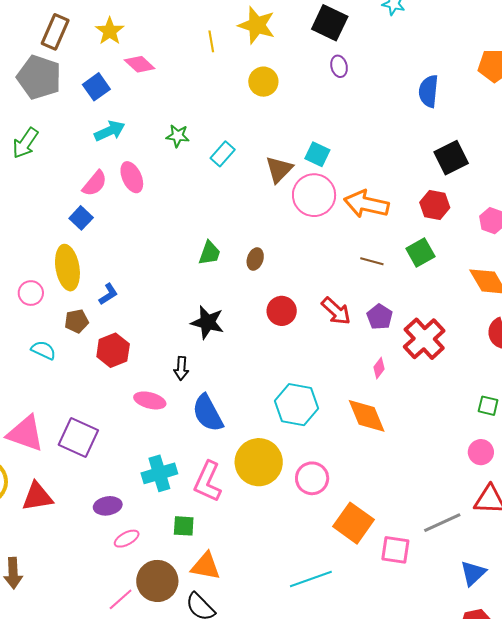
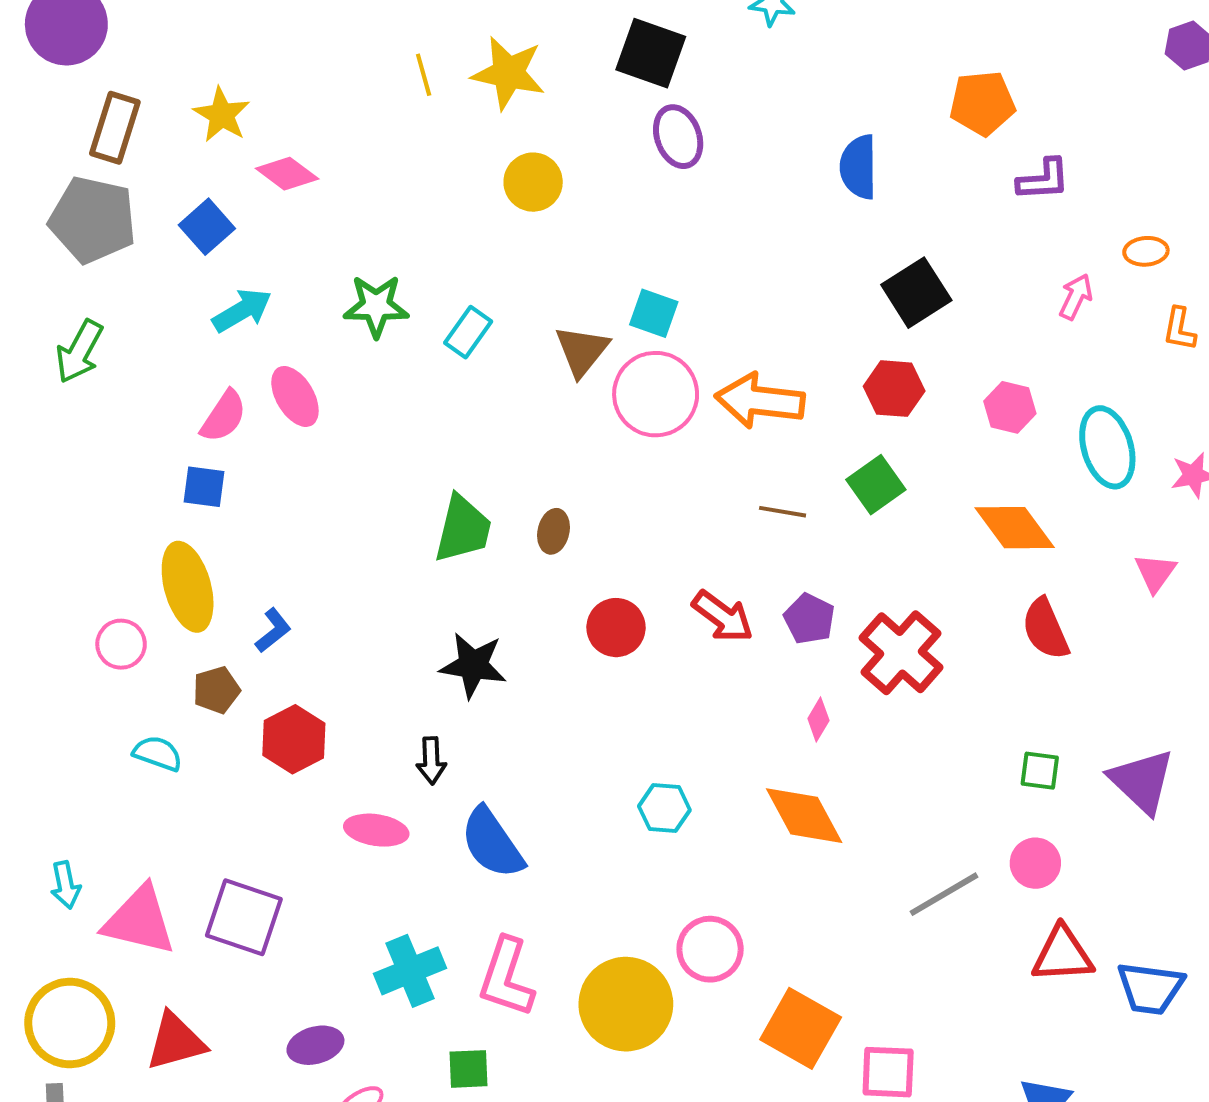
yellow line: (211, 41) -> (424, 75), moved
purple ellipse: (339, 66) -> (678, 137), size x1.4
green star: (178, 136) -> (376, 306), size x1.4
blue square: (81, 218) -> (204, 487), turned -30
green trapezoid: (210, 253) -> (463, 529), size x1.4
cyan hexagon: (297, 405) -> (664, 808), size x0.6
yellow circle: (259, 462) -> (626, 1004), moved
gray line: (442, 523) -> (944, 894), moved

